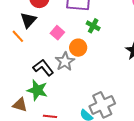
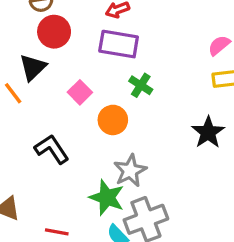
gray star: (65, 61) -> (130, 171), moved
green star: (37, 90) -> (107, 198), moved

